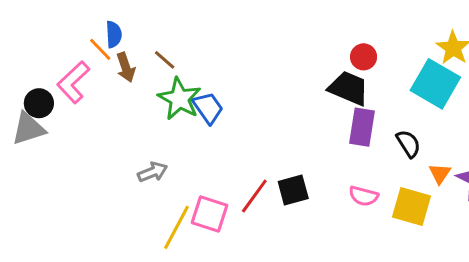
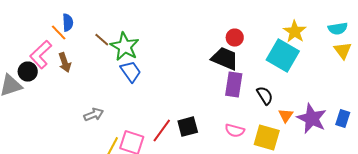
brown arrow: (126, 67) -> (65, 63), moved
green star: (180, 99) -> (125, 47), moved
black circle: (39, 103) -> (28, 72), moved

